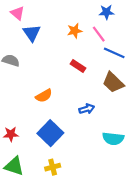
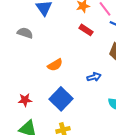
red rectangle: (78, 66) -> (86, 30), moved

